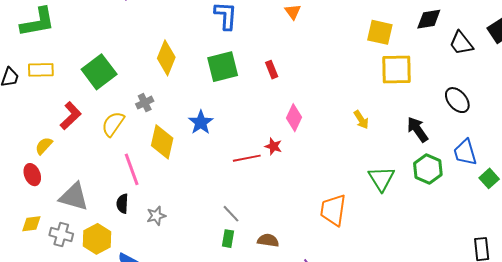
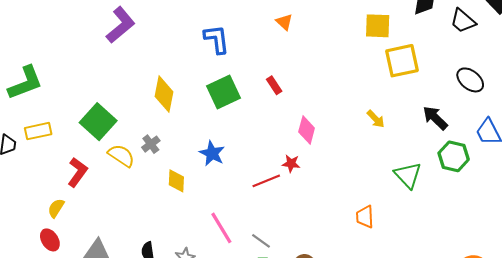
yellow semicircle: (113, 124) -> (121, 156), moved, turned 100
yellow diamond: (162, 142) -> (176, 181), size x0.7
pink line: (132, 169) -> (221, 228), moved
orange trapezoid: (333, 210) -> (365, 217), size x0.7

